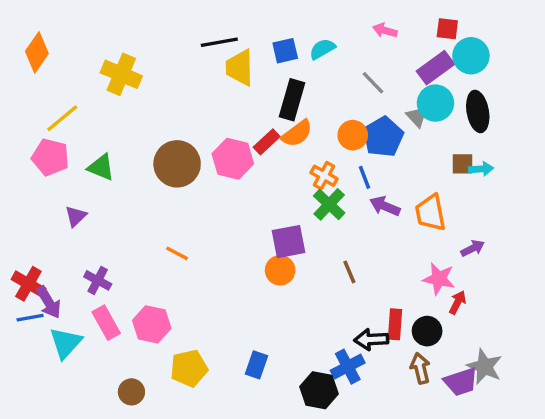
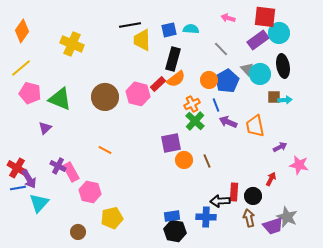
red square: (447, 29) -> (265, 17), size x1.6
cyan semicircle: (322, 49) -> (191, 29), turned 35
cyan circle: (436, 103) -> (260, 74), moved
yellow line: (62, 118) -> (21, 68), moved
green triangle: (101, 167) -> (60, 99), size x1.4
orange cross: (324, 176) -> (192, 104), turned 35
orange circle: (280, 270) -> (184, 160), moved
pink star: (439, 279) -> (299, 165), moved
pink rectangle: (106, 323) -> (71, 172), moved
blue rectangle: (256, 365) -> (172, 216), moved, turned 63
blue cross: (348, 367) -> (206, 217), turned 30
black hexagon: (319, 390) -> (175, 231), moved

